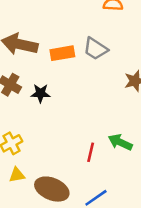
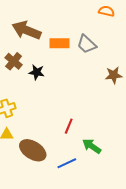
green arrow: (120, 142) -> (92, 146), moved

